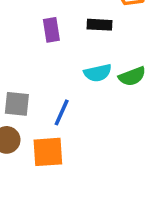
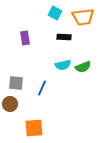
purple rectangle: (51, 30) -> (25, 38), moved
orange square: (48, 152) -> (34, 128), moved

